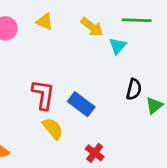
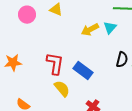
yellow arrow: (92, 27) -> (90, 30), moved, turned 114

